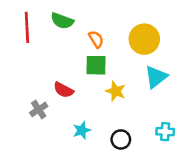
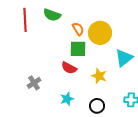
yellow circle: (144, 39) -> (100, 33), moved
red semicircle: (63, 90) -> (69, 68), moved
yellow star: (116, 91) -> (99, 76), moved

